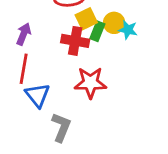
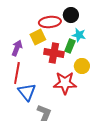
yellow square: (86, 19) -> (38, 37), moved
yellow circle: (114, 23) -> (82, 66), moved
cyan star: (128, 30) -> (79, 35), moved

